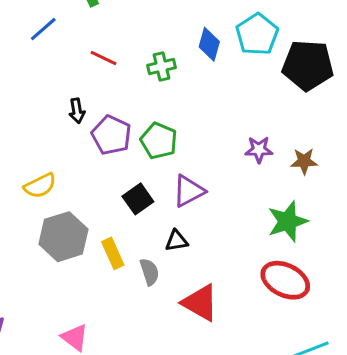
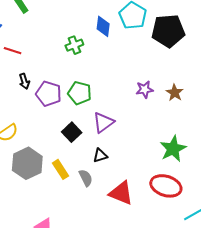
red line: (103, 58) -> (13, 51), moved
brown star: (304, 161) -> (175, 93), turned -30
green star: (288, 221) -> (173, 149), moved
red ellipse: (285, 280) -> (166, 186), moved

